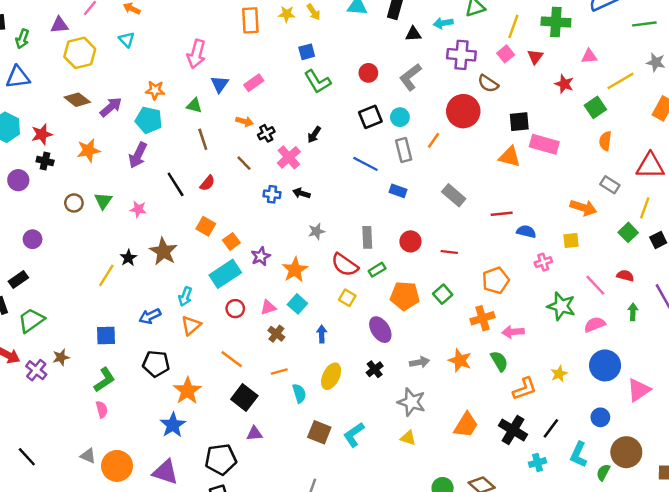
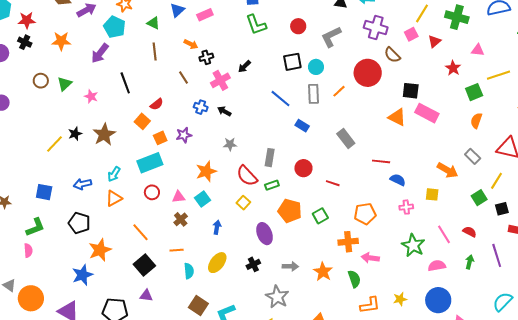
red semicircle: (207, 183) -> (157, 104), moved
purple star: (261, 256) -> (184, 135), moved

